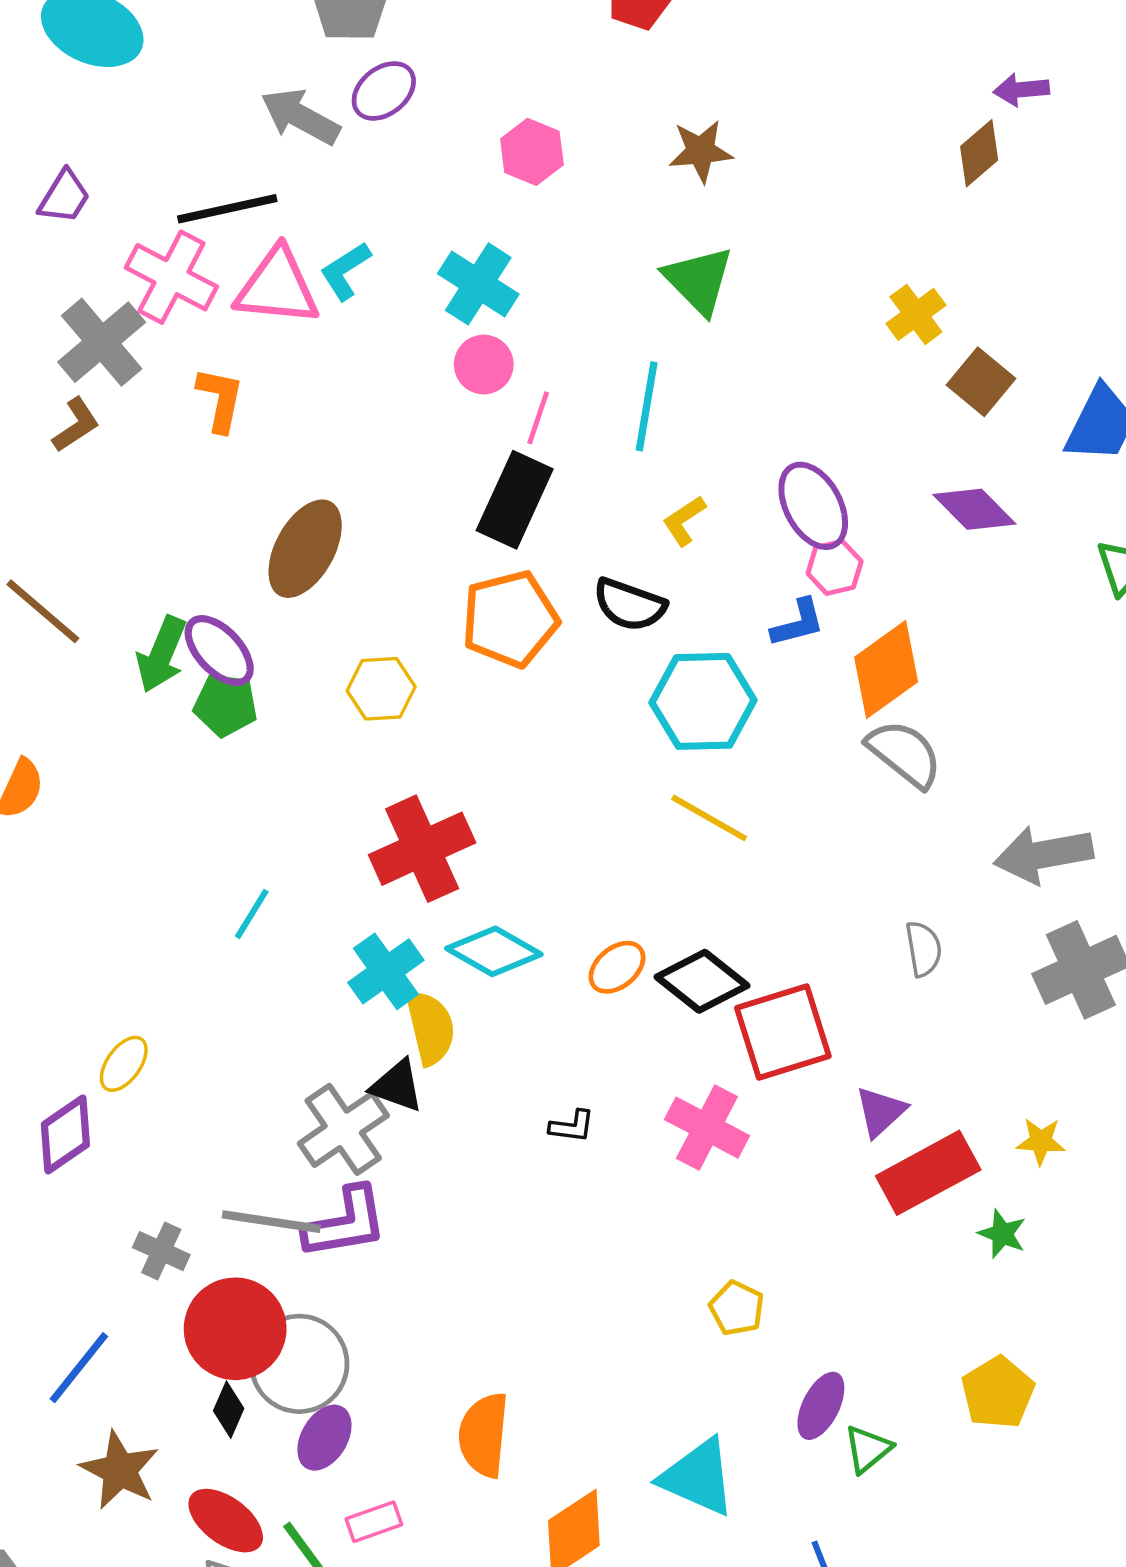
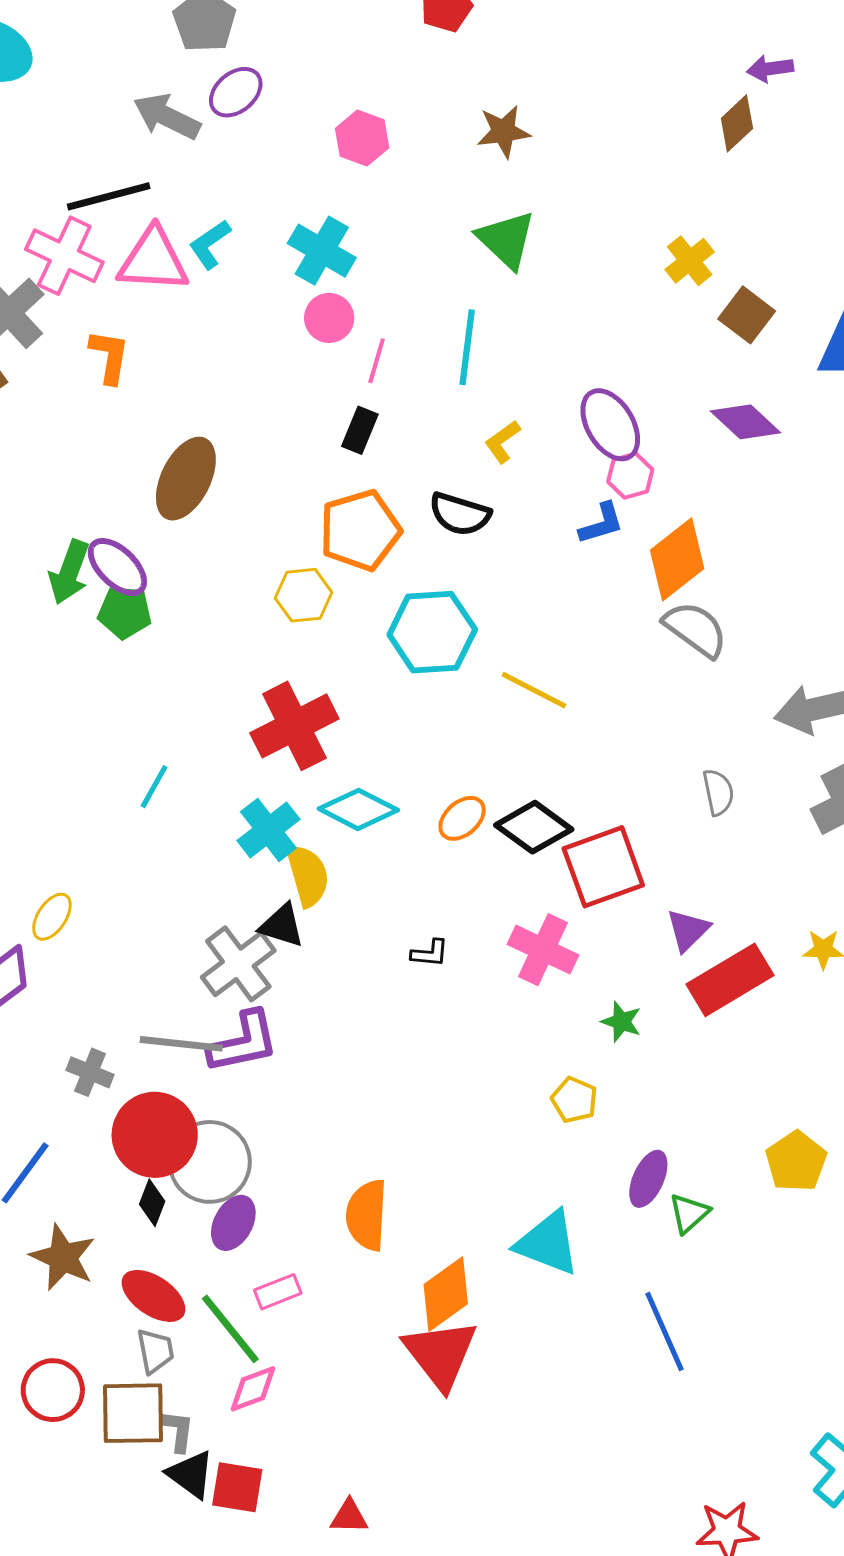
black rectangle: (515, 500) -> (360, 430), size x0.6
yellow hexagon: (381, 689) -> (303, 595), moved
cyan hexagon: (703, 701) -> (432, 632), moved
green star: (1002, 1234) -> (621, 1022), moved

